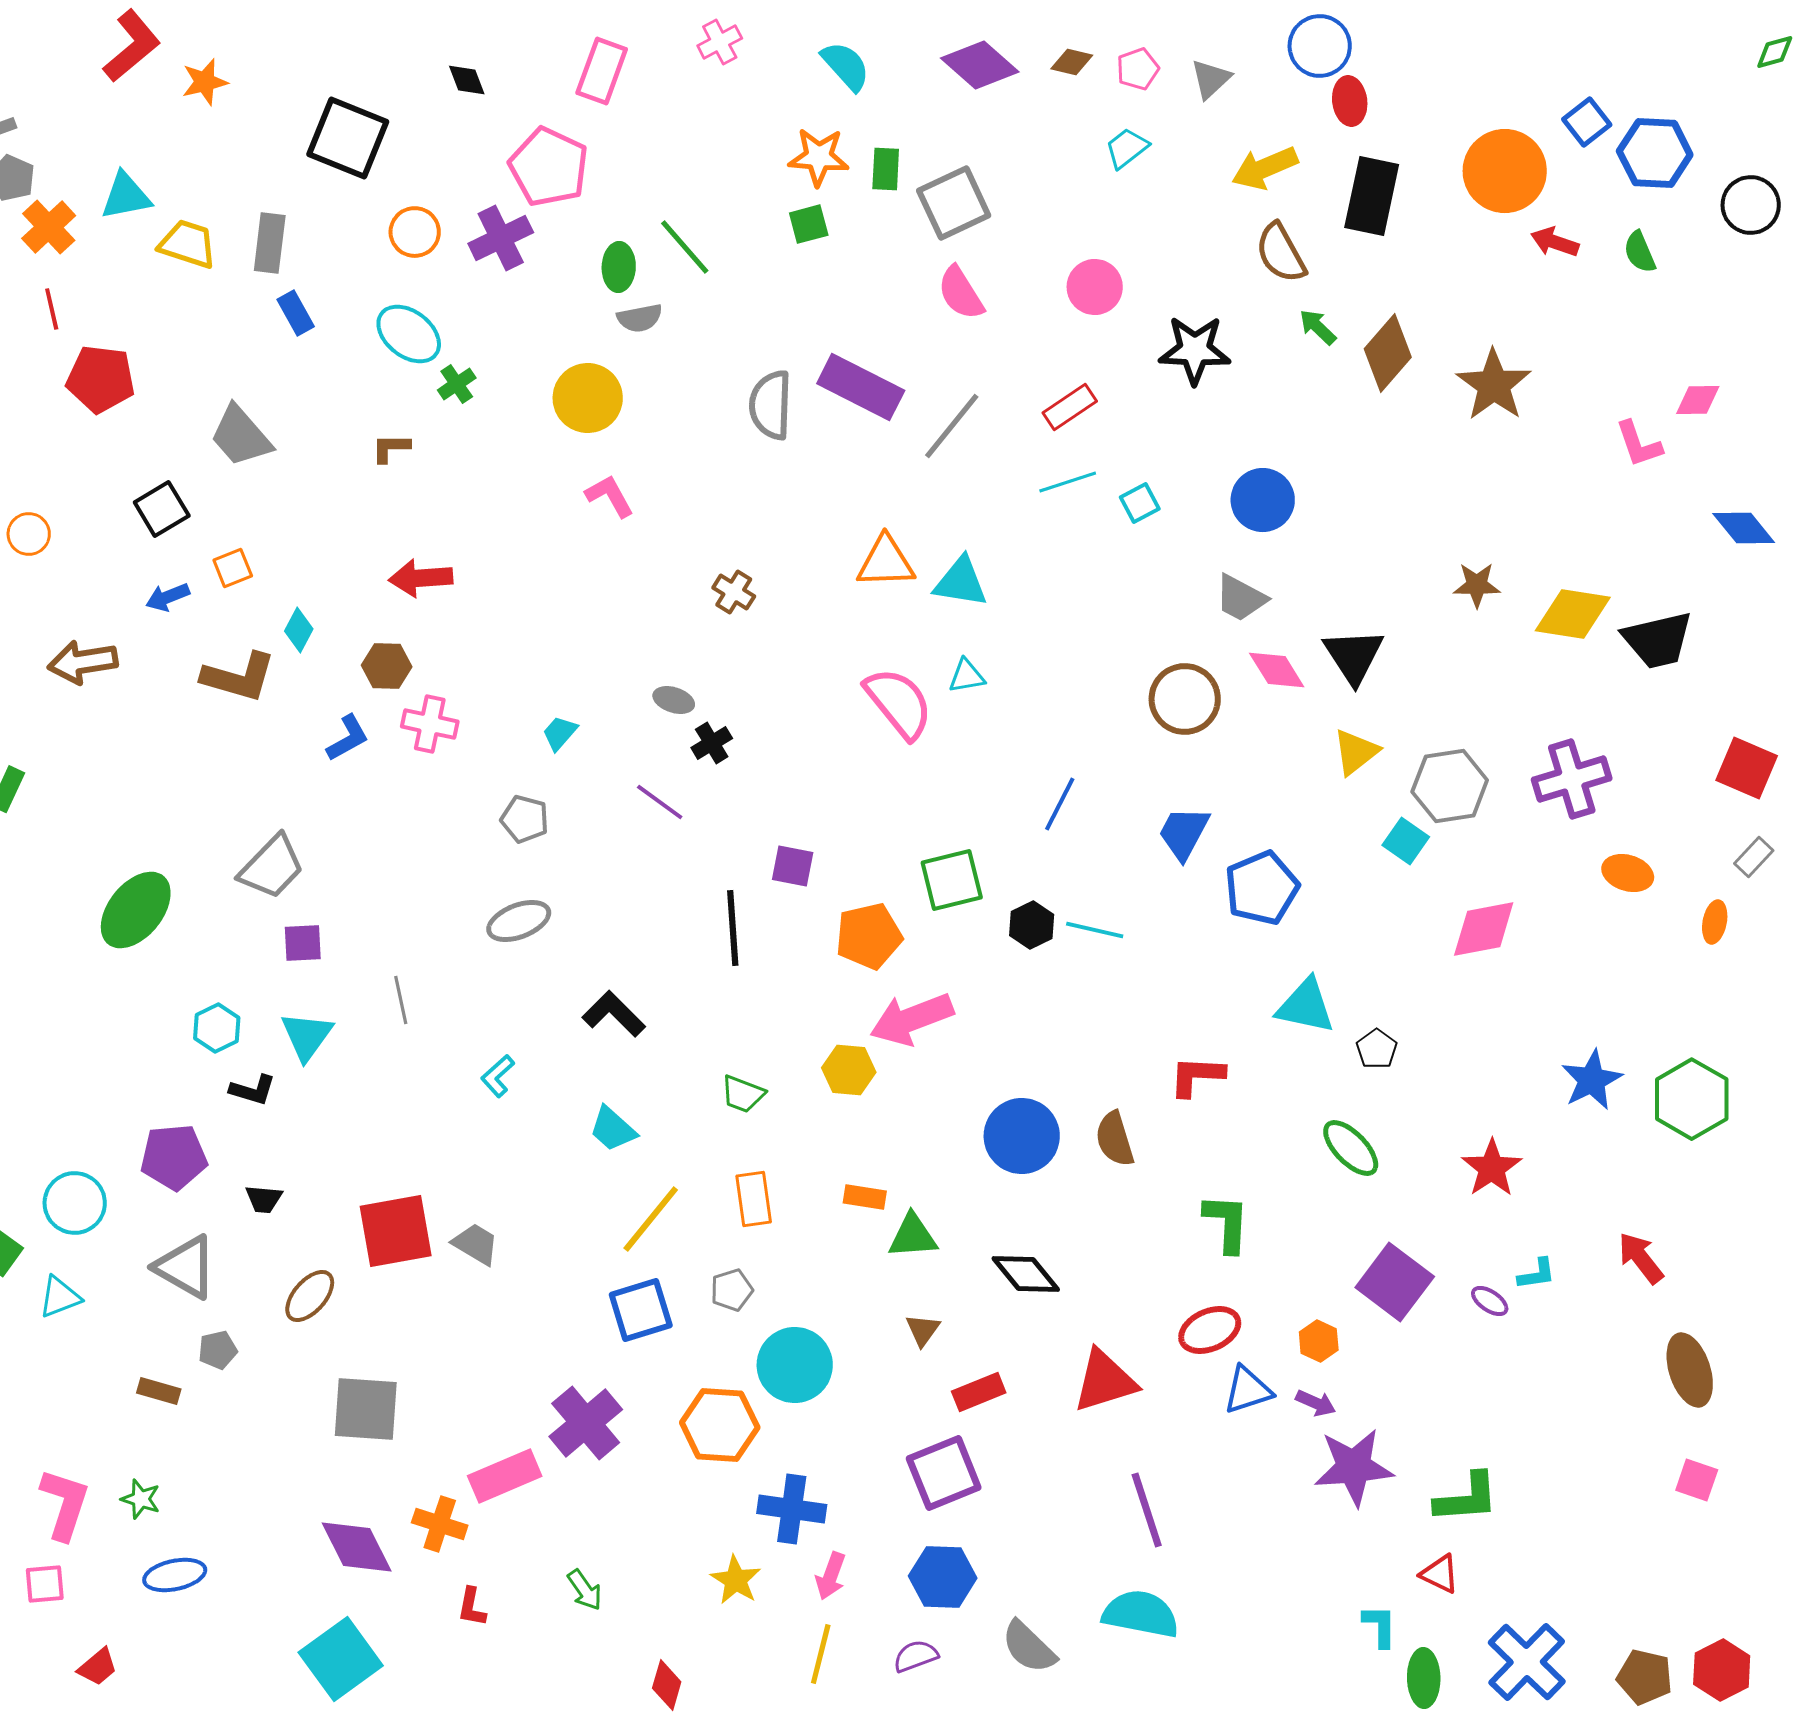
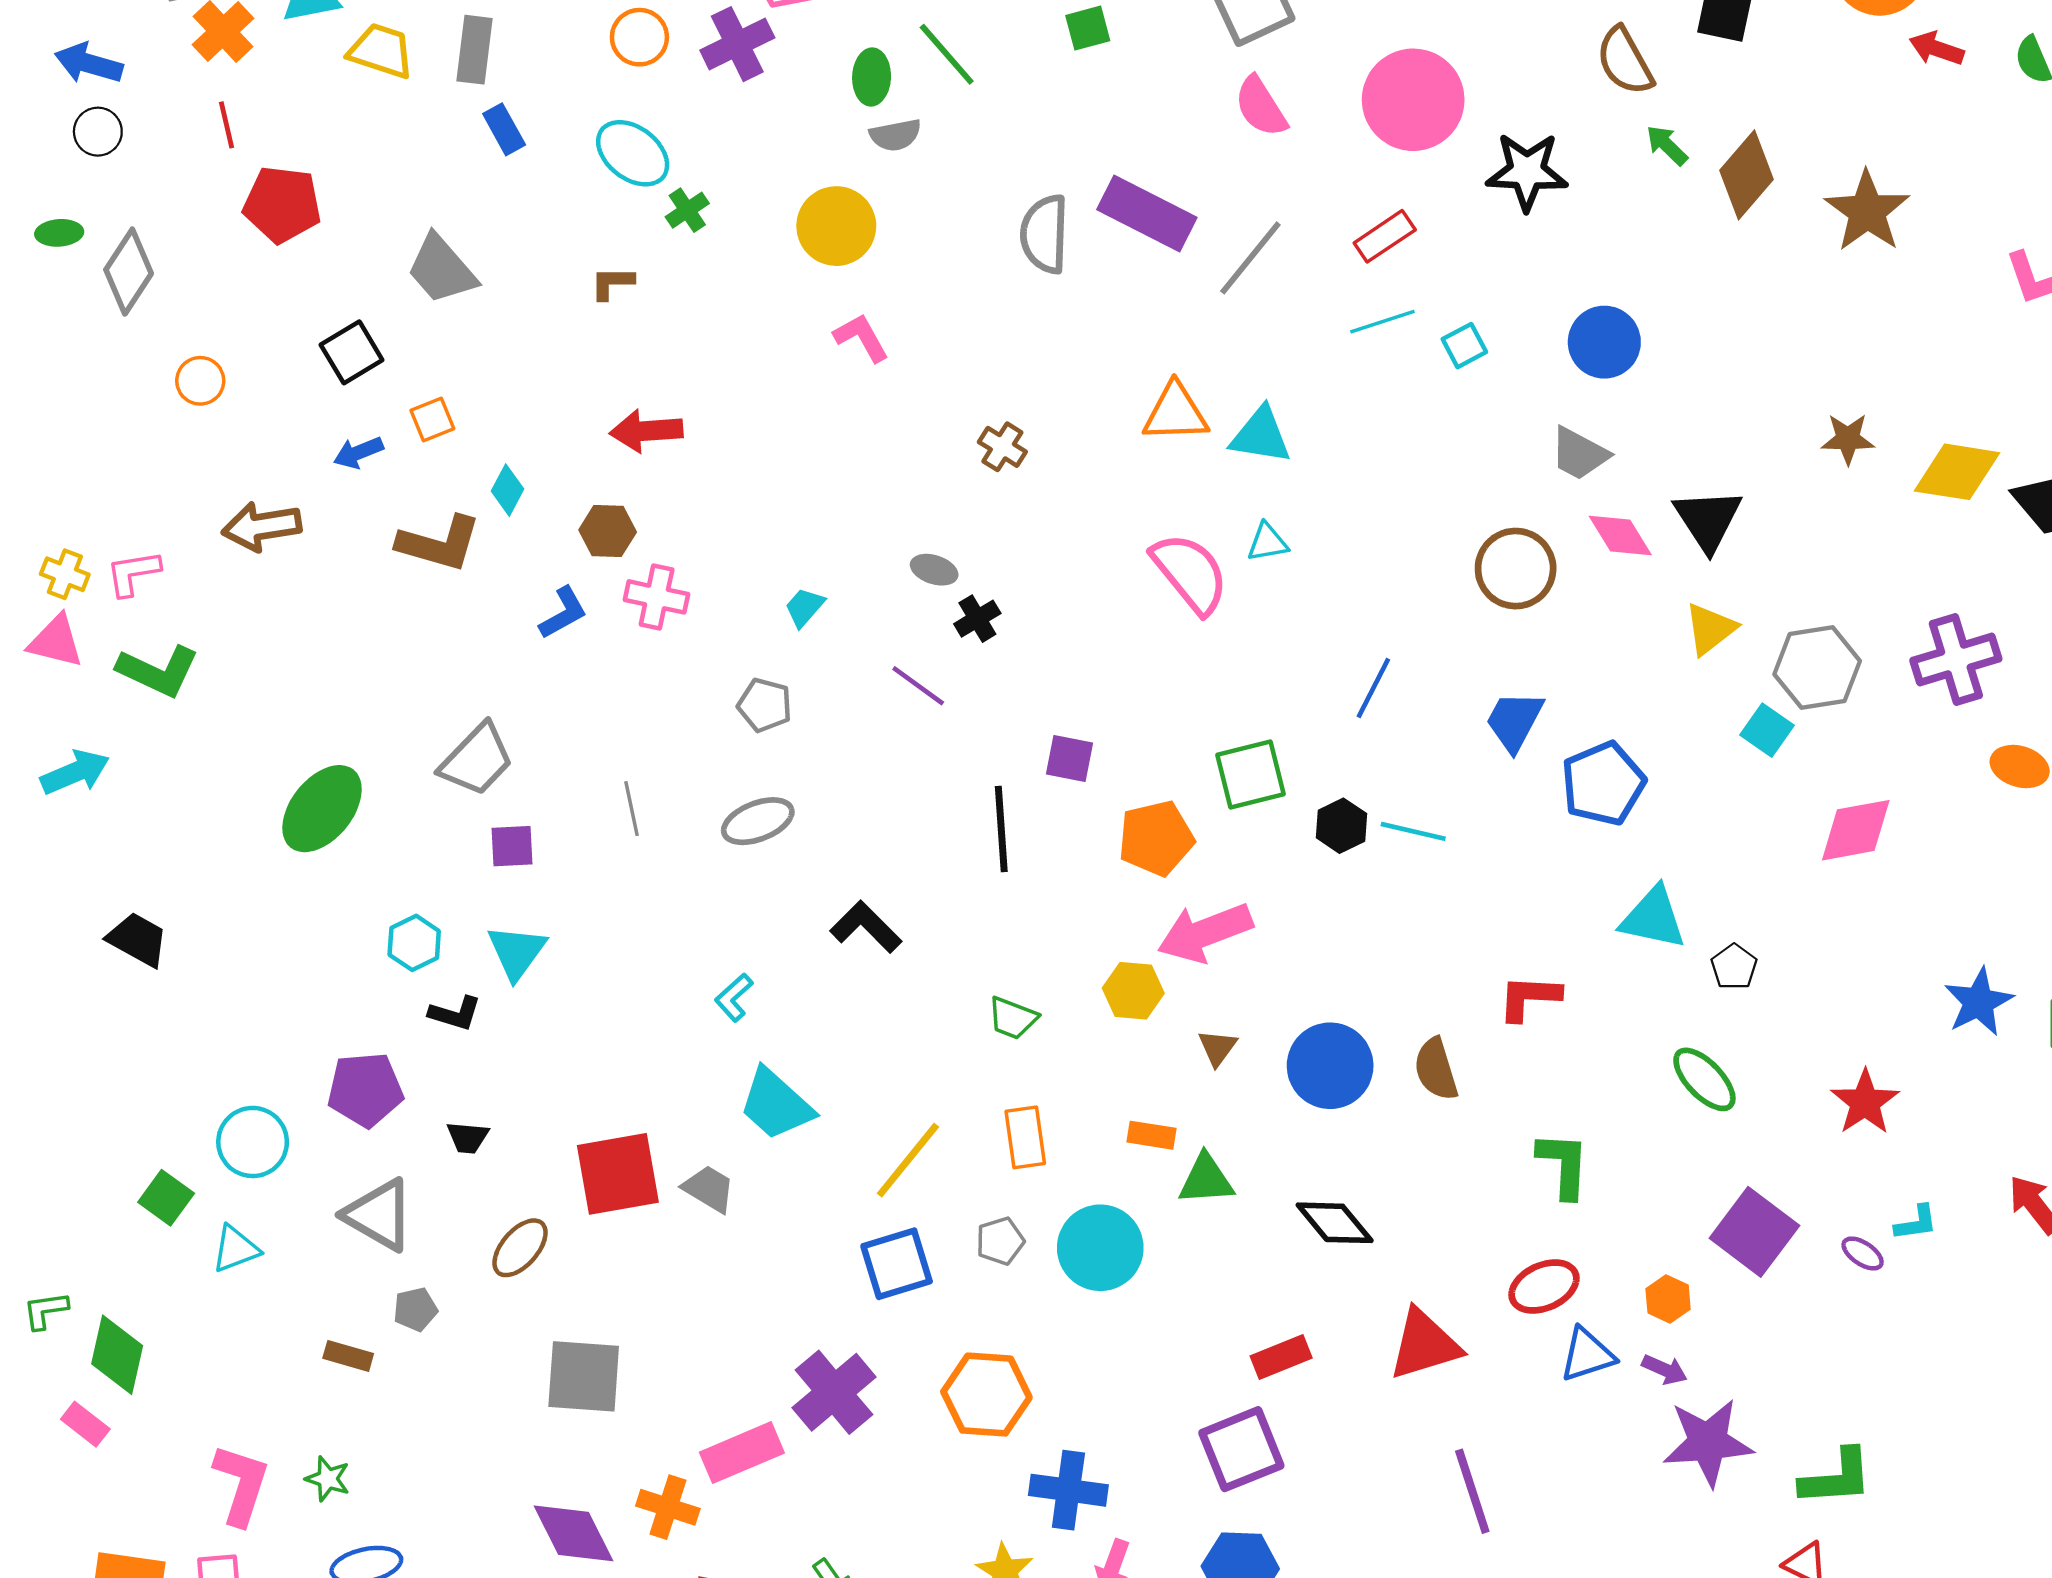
pink circle: (1095, 287) -> (1413, 100), size x1.6
gray line: (401, 1000) -> (631, 809), moved
cyan trapezoid: (613, 1129) -> (776, 1104), moved, size x1.4
brown triangle: (923, 1330) -> (1217, 1048), moved
cyan circle: (795, 1365) -> (1100, 1248), moved

